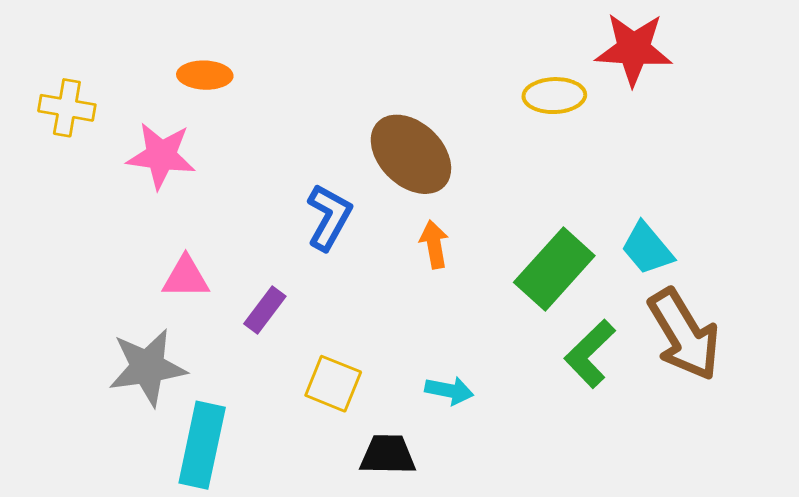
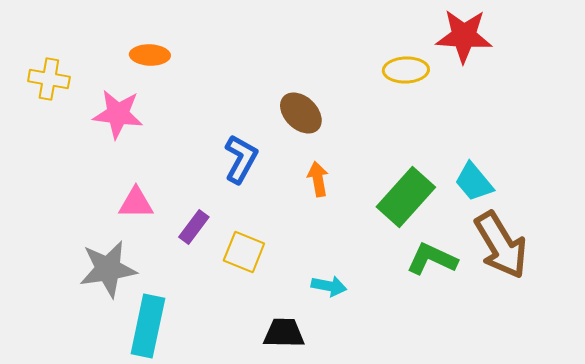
brown ellipse: (411, 154) -> (301, 113), size x0.7
green L-shape: (590, 354) -> (432, 259), turned 69
yellow square: (333, 384) -> (244, 252), moved

